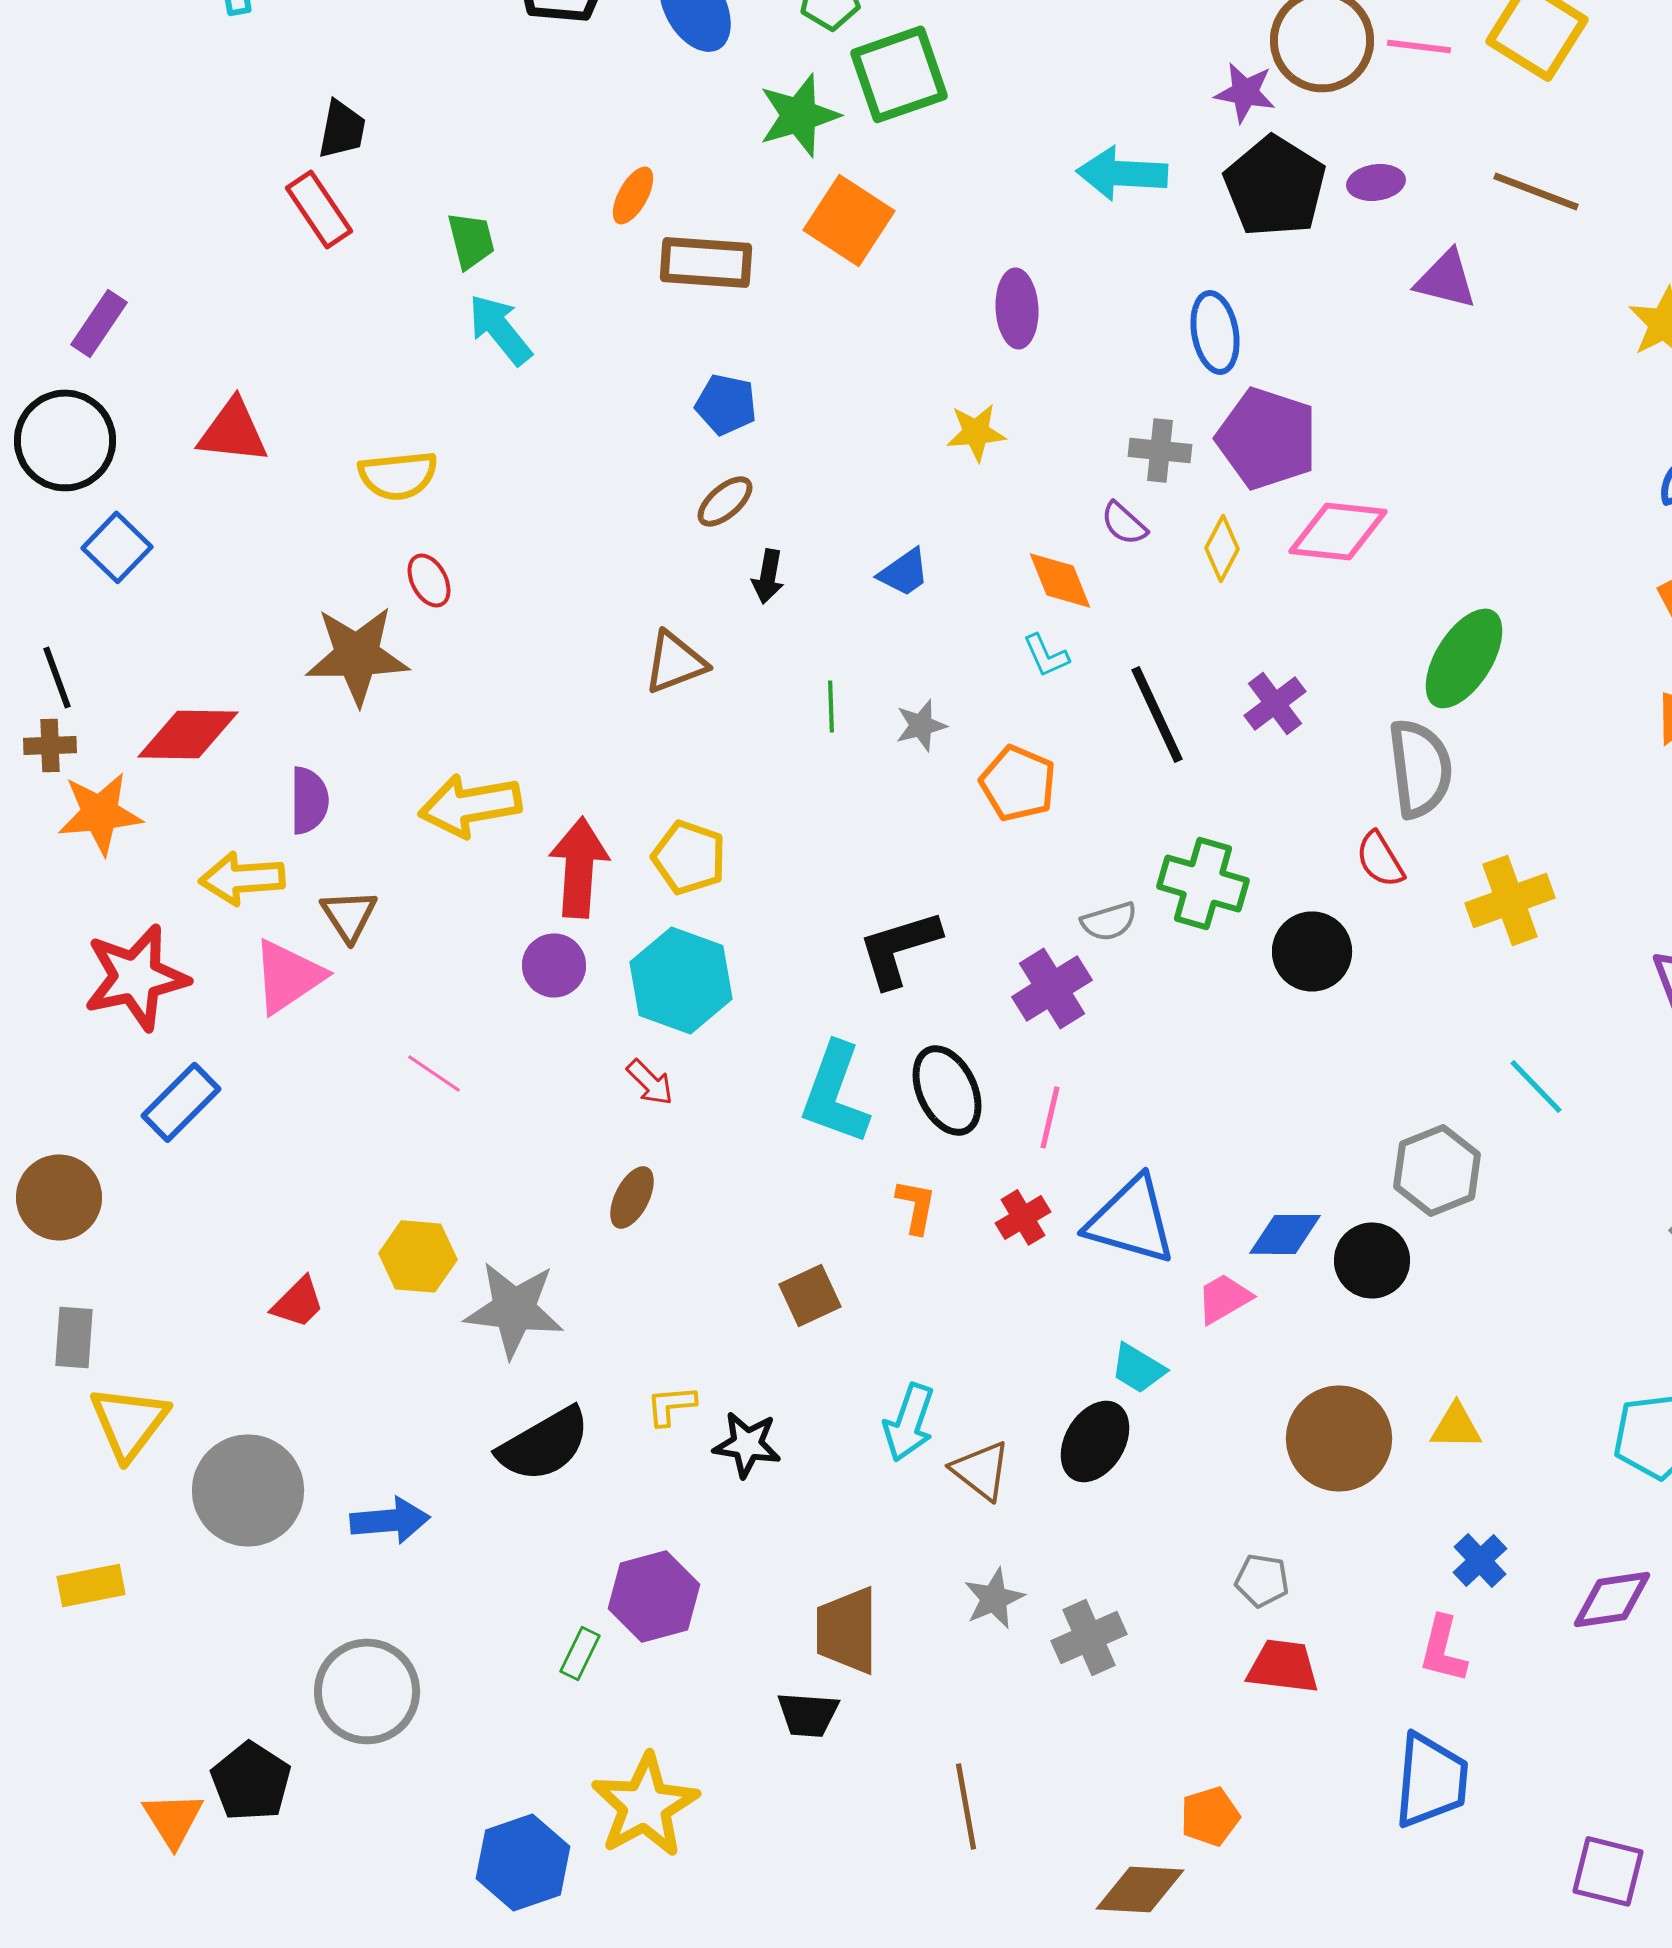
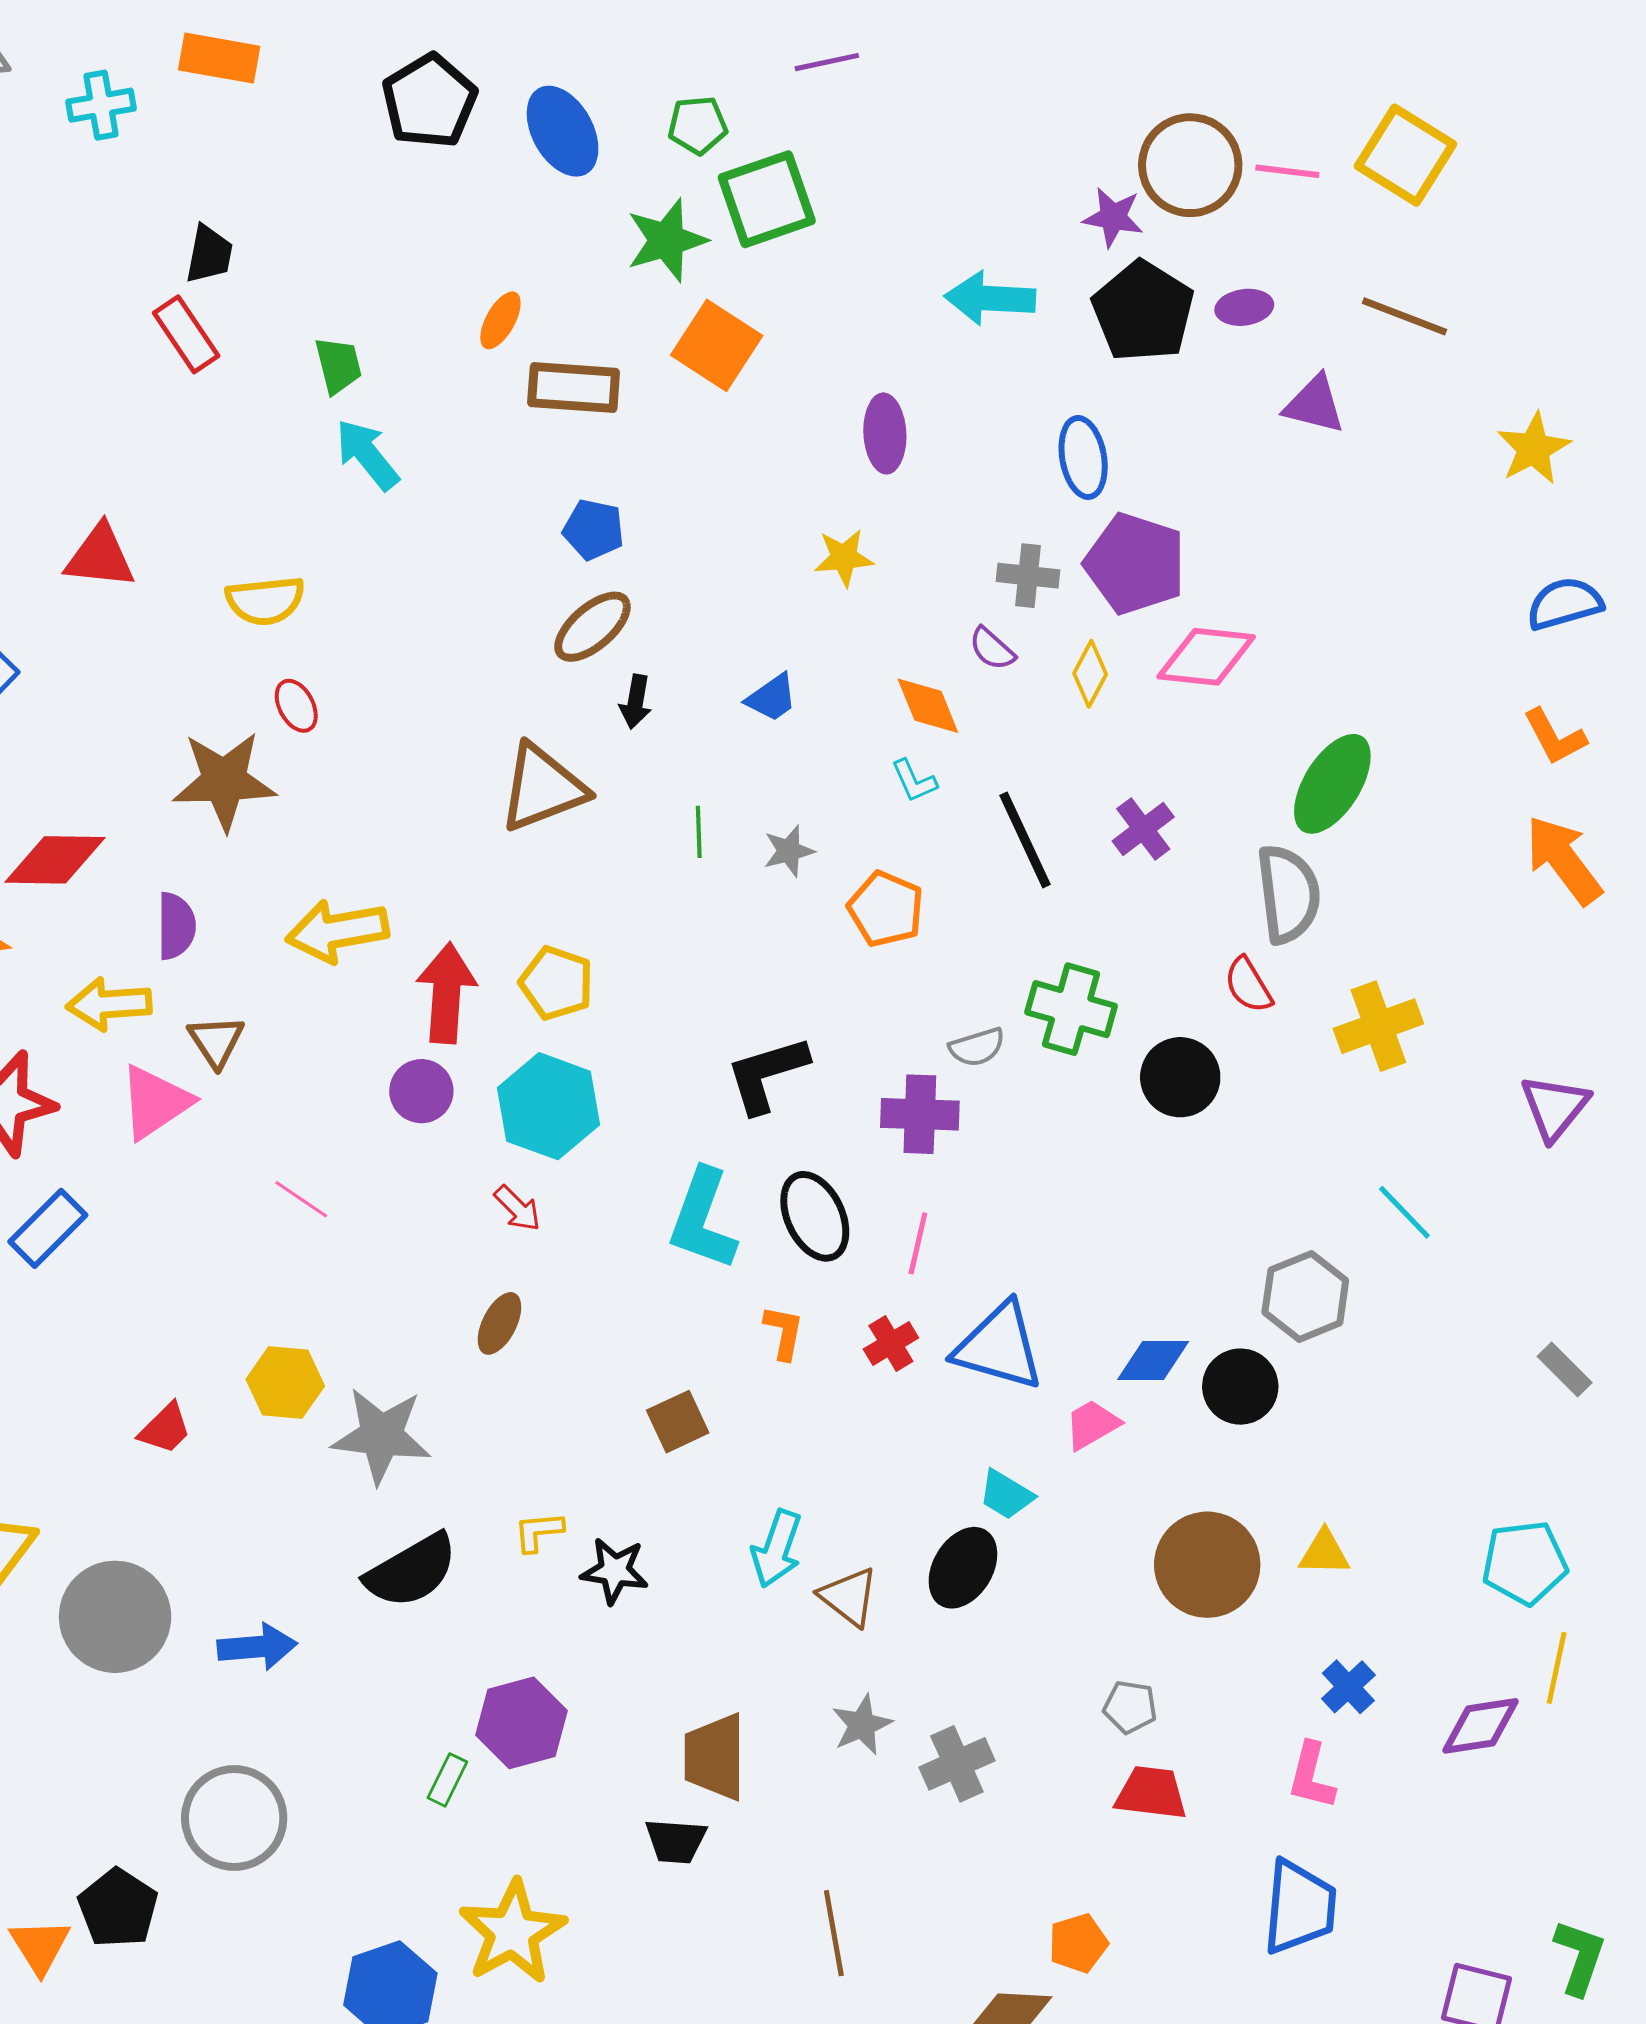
brown ellipse: (725, 501) -> (593, 627), size x1.4
brown triangle: (675, 662) -> (543, 788), size x1.4
purple cross: (1052, 988) -> (920, 1114), turned 34

